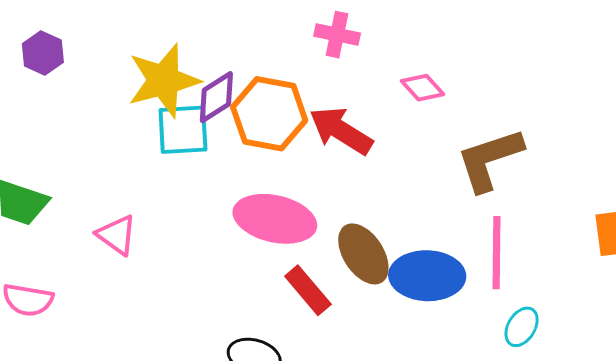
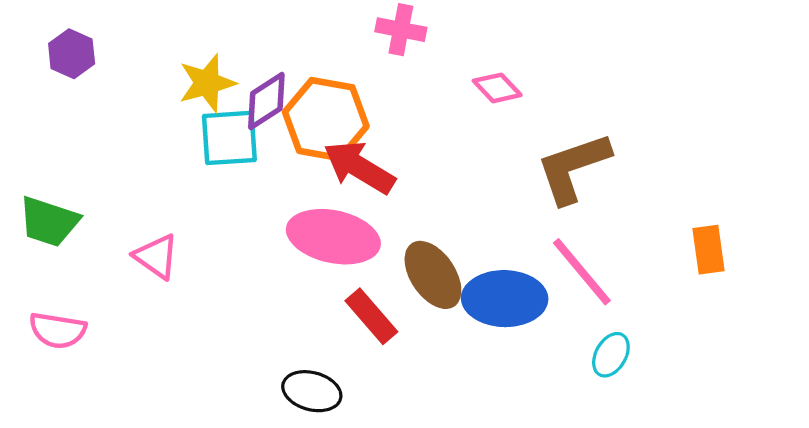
yellow star: (164, 80) -> (207, 83), size x0.7
red arrow: (341, 131) -> (359, 167), moved
pink line: (496, 253) -> (582, 272), turned -40

